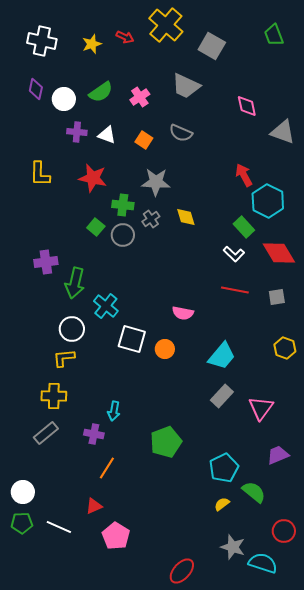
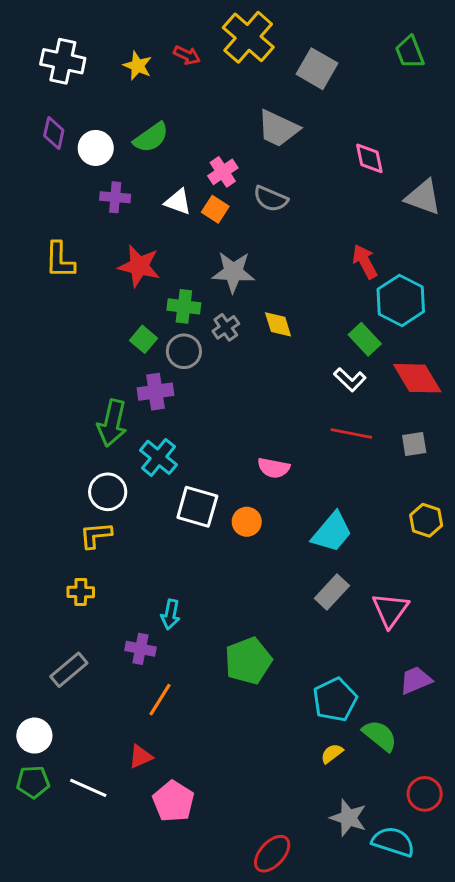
yellow star: (92, 44) -> (138, 66), turned -30
pink cross: (140, 97) -> (223, 172), moved
white triangle: (107, 135) -> (178, 202), moved
purple cross: (46, 262) -> (156, 392), moved
yellow cross: (54, 396) -> (81, 592), size x0.7
gray rectangle: (46, 433) -> (69, 670), moved

